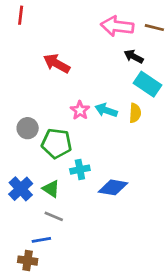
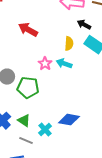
yellow semicircle: (135, 113) -> (69, 44), moved
cyan cross: (80, 170) -> (45, 130), moved, turned -32

